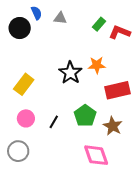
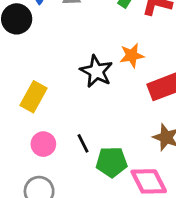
green pentagon: (85, 116) -> (112, 162), moved, turned -30
black line: (54, 122) -> (83, 143), turned -48

